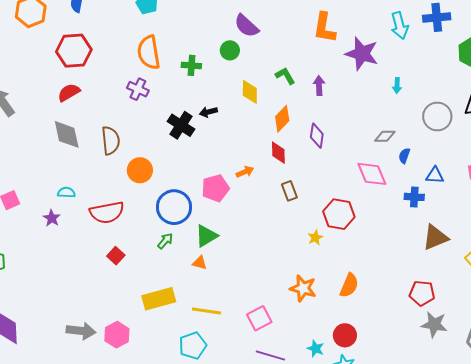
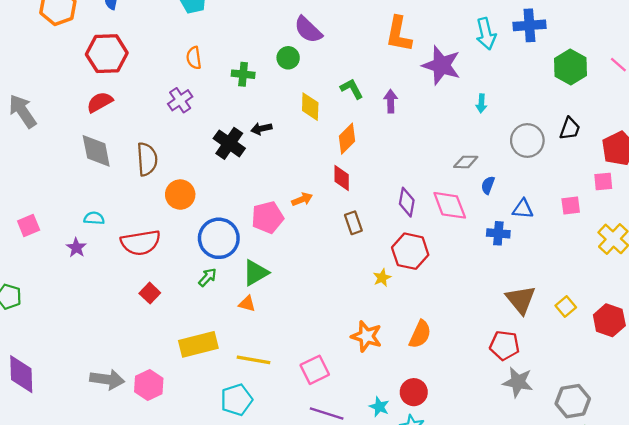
orange semicircle: (149, 52) -> (194, 58), size x0.6
purple cross: (138, 89) -> (180, 100), turned 30
purple diamond: (317, 136) -> (407, 202), moved
brown triangle: (435, 237) -> (521, 300), moved, turned -48

